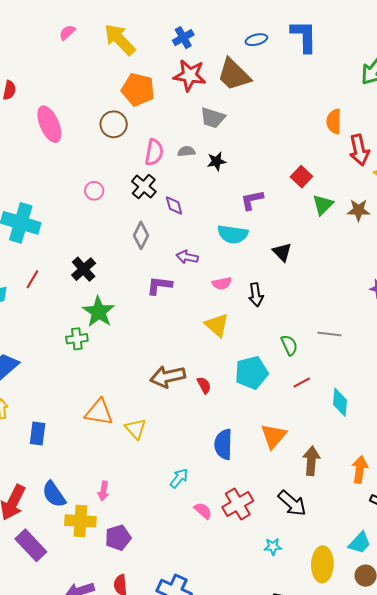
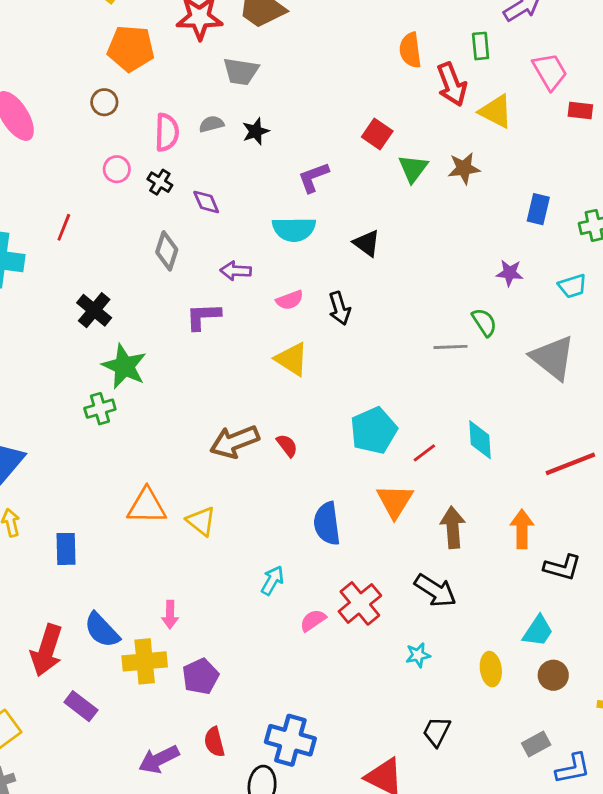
brown circle: (114, 124) -> (104, 102), size x0.7
black cross: (144, 187) -> (160, 182), size x0.7
pink circle: (94, 191) -> (117, 169), moved
red line: (32, 279) -> (64, 227), moved
green semicircle: (289, 345) -> (484, 322), moved
cyan pentagon: (251, 373) -> (374, 430), moved
red line: (302, 383) -> (424, 453), moved
pink semicircle: (203, 511) -> (313, 620), turned -66
purple rectangle: (31, 545) -> (81, 706), size x0.7
yellow ellipse: (322, 564) -> (491, 669), size x0.7

